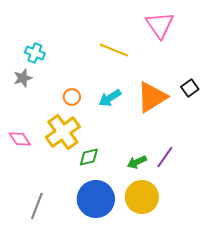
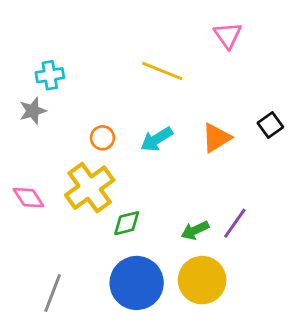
pink triangle: (160, 25) -> (228, 35), size x0.7
cyan cross: (35, 53) -> (50, 75), turned -30
orange triangle: (152, 97) -> (216, 138), size x0.7

